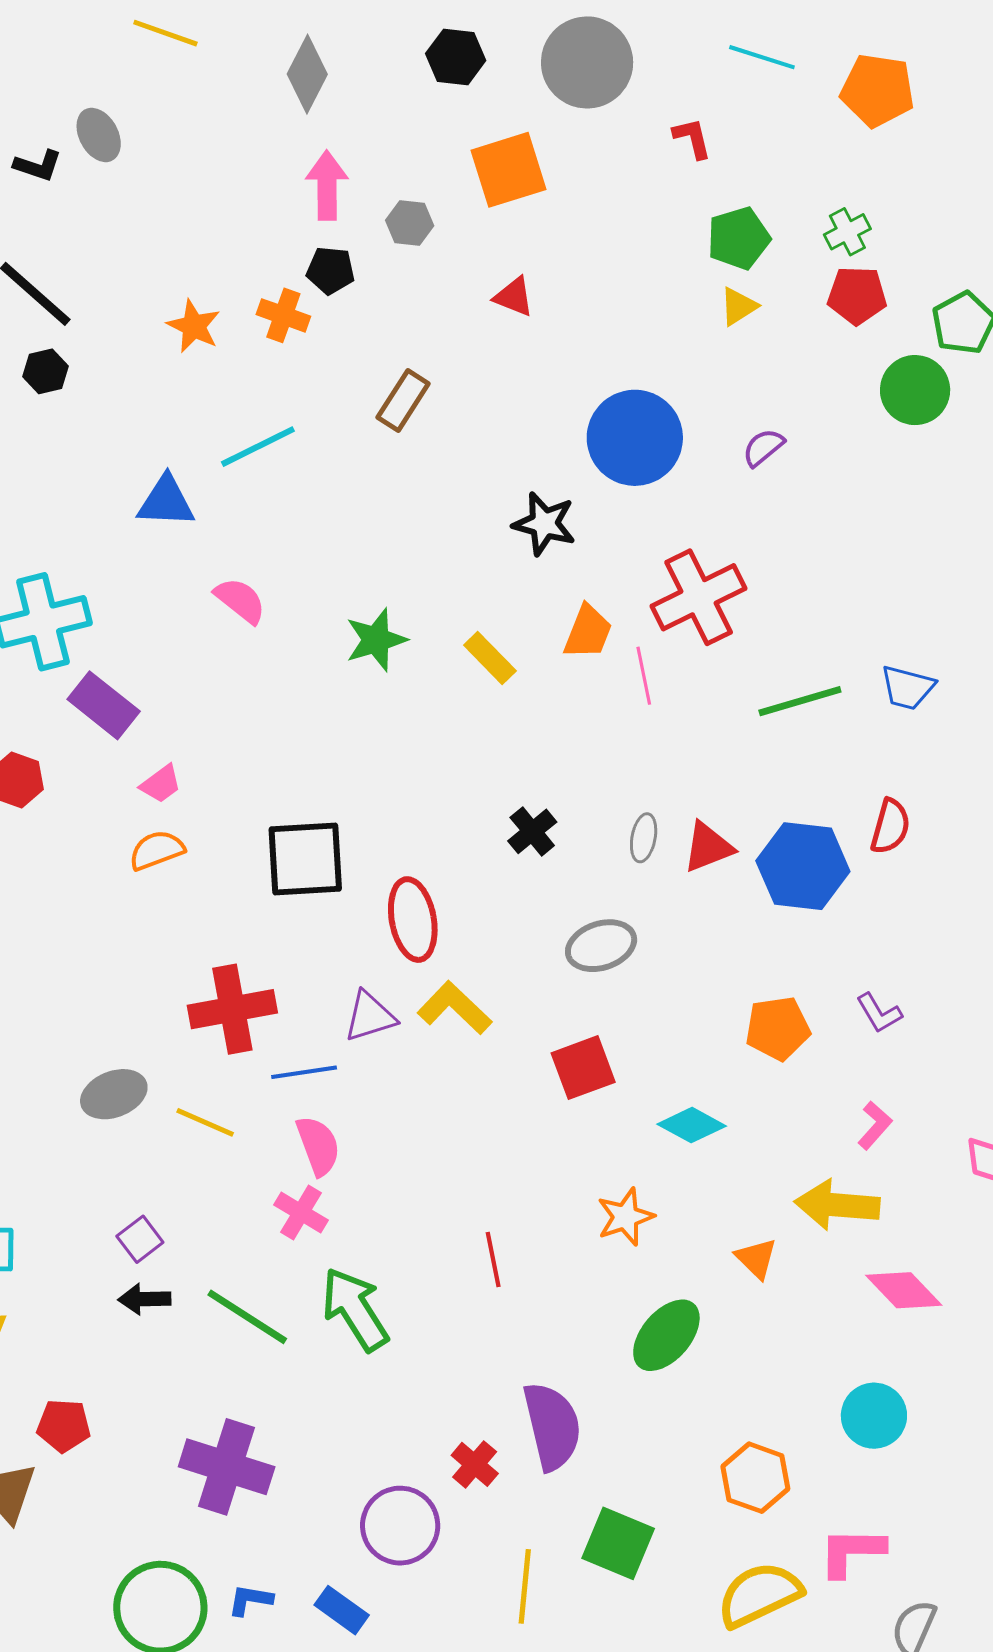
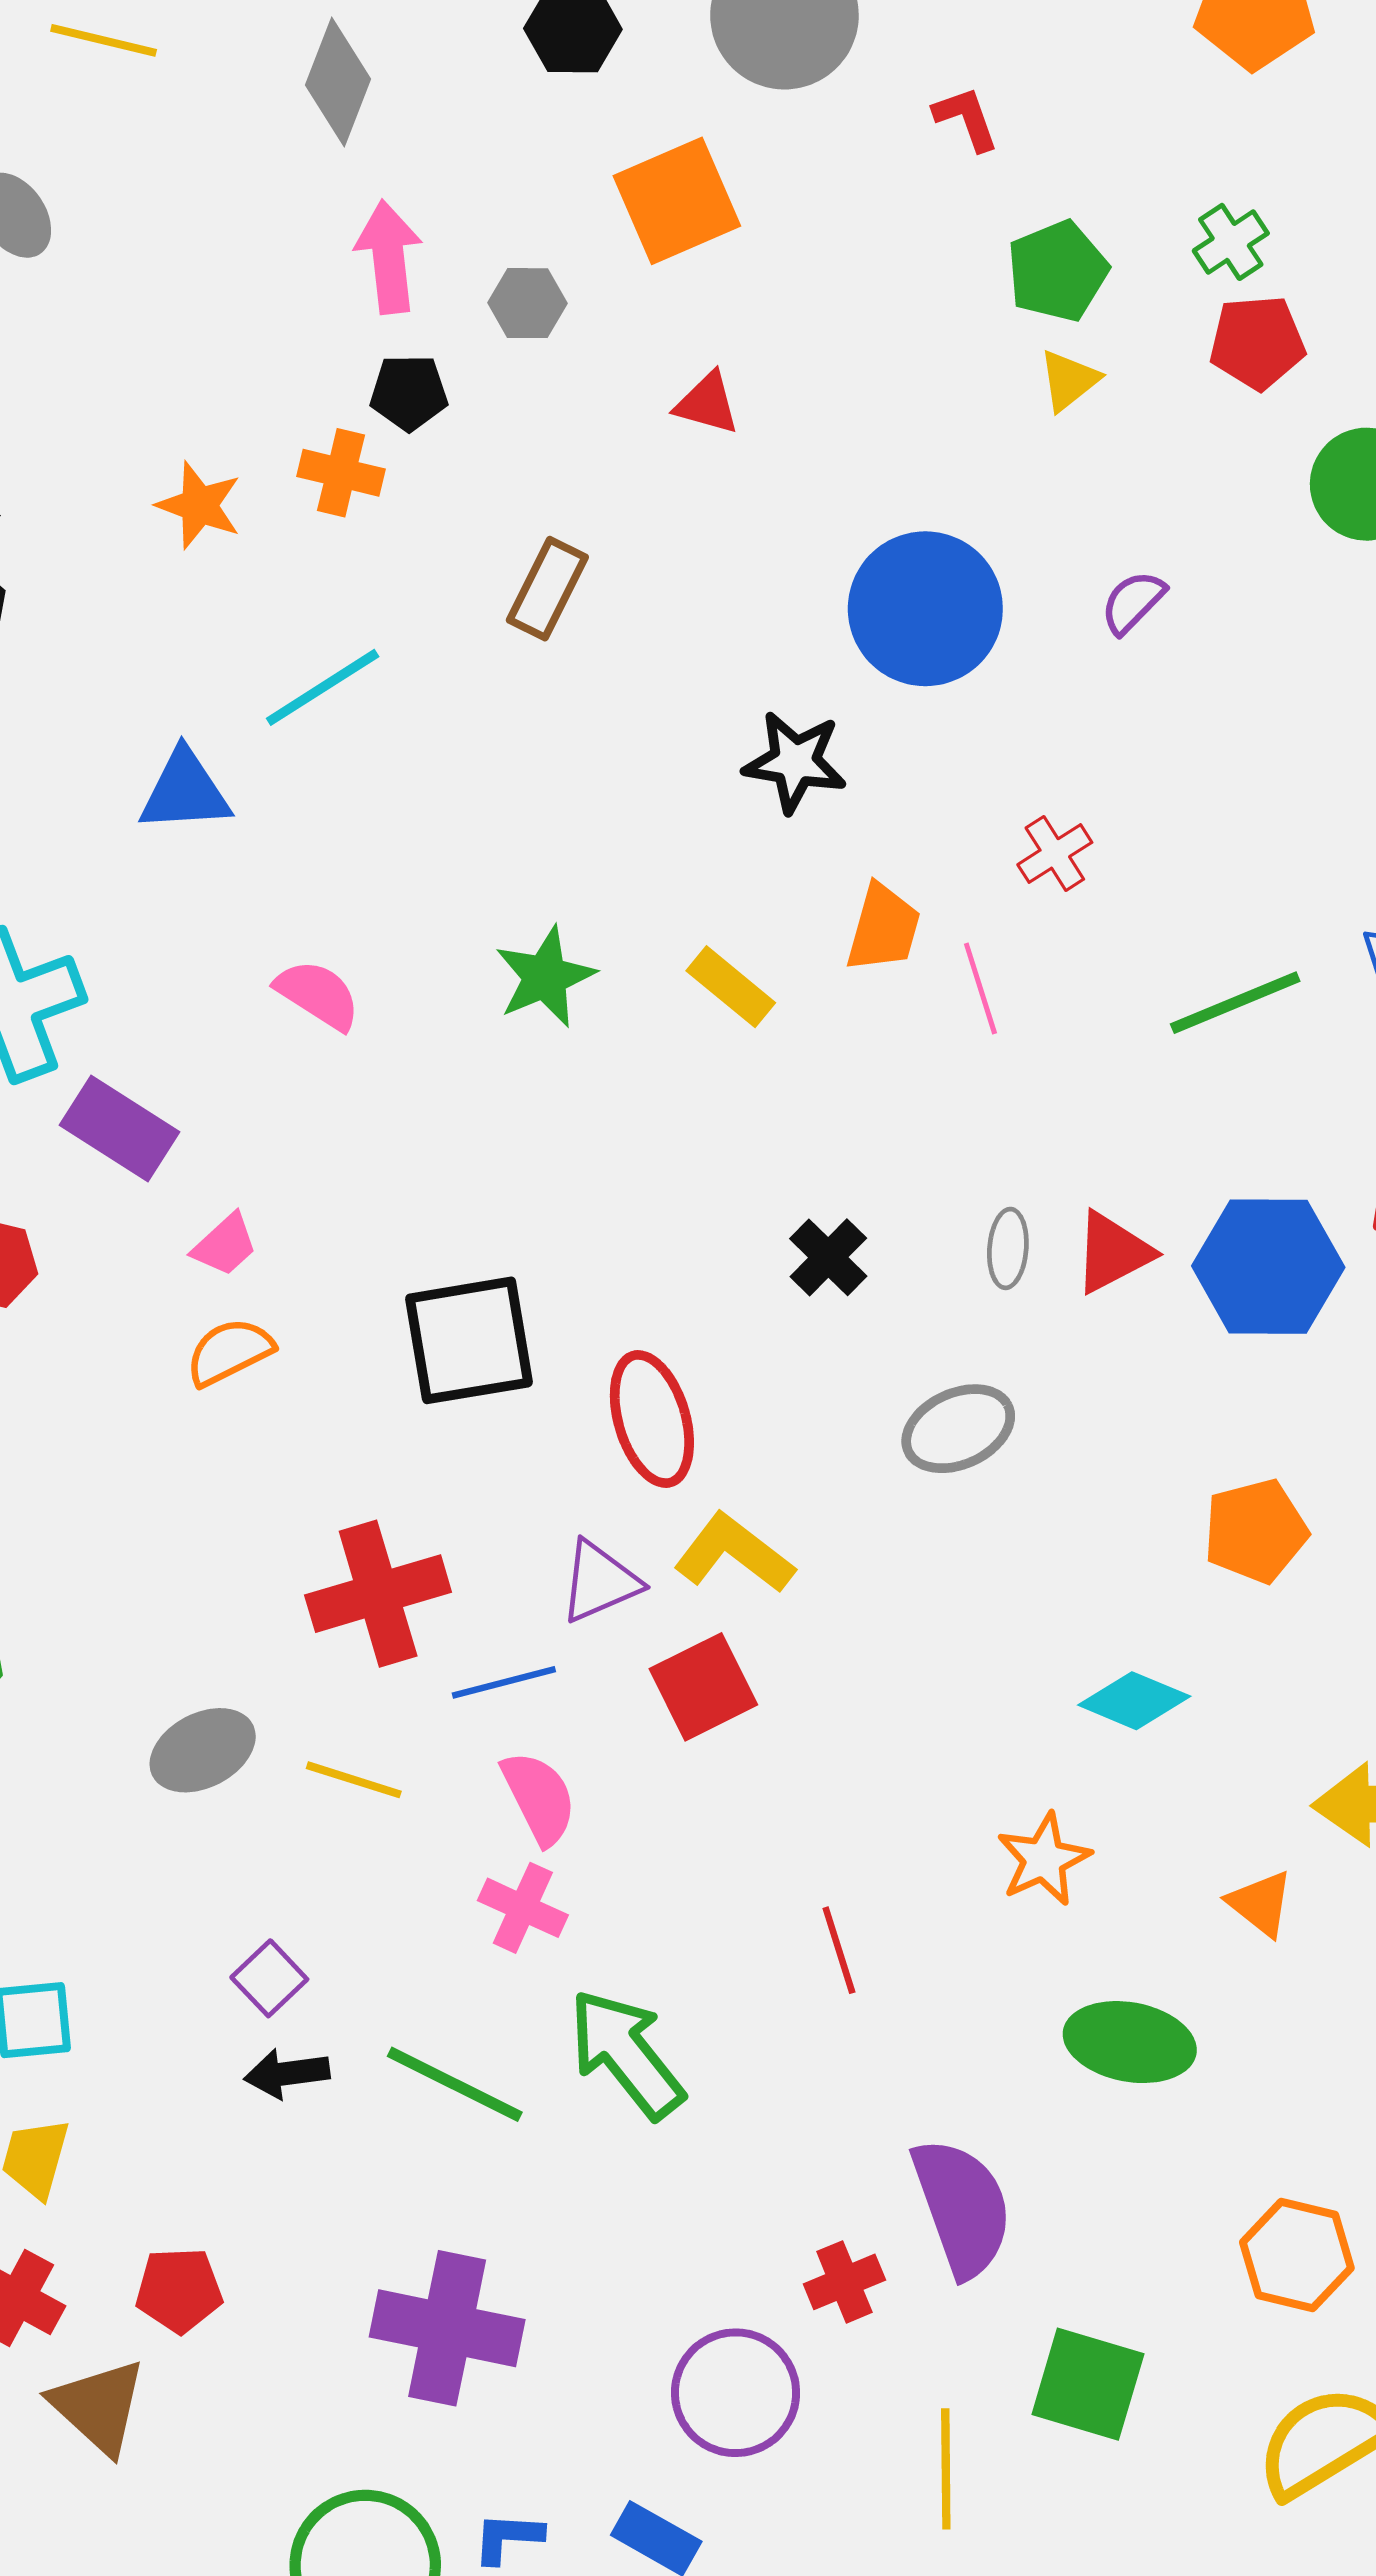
red cross: (699, 597) -> (1055, 853), size x0.5
pink semicircle: (240, 600) -> (318, 995), moved
red square: (583, 1068) -> (703, 1687), moved
green ellipse: (666, 1335) -> (1130, 2042), turned 66
red cross: (475, 1464) -> (844, 2282), turned 33

